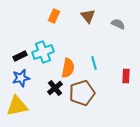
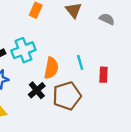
red rectangle: (126, 76) -> (104, 75), moved

